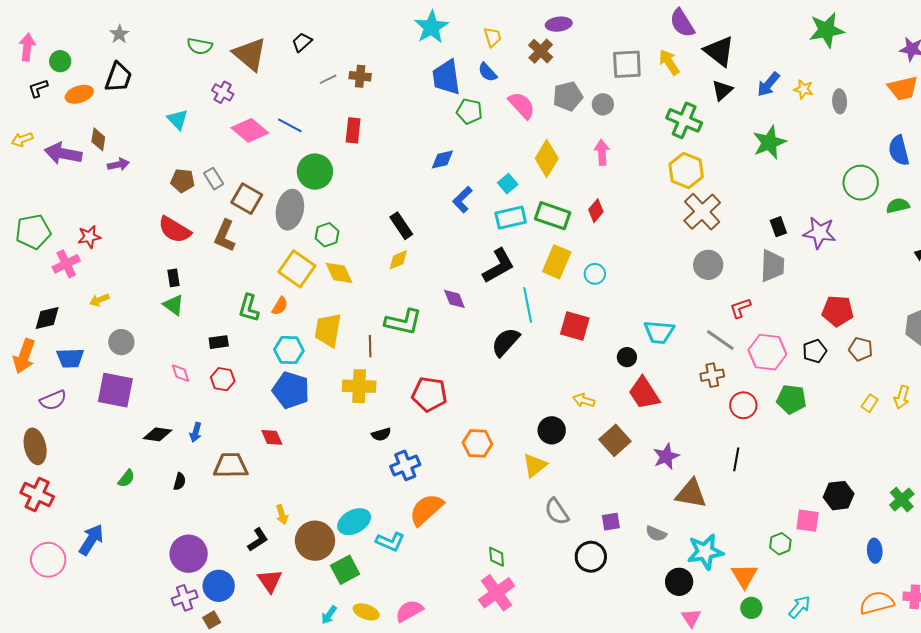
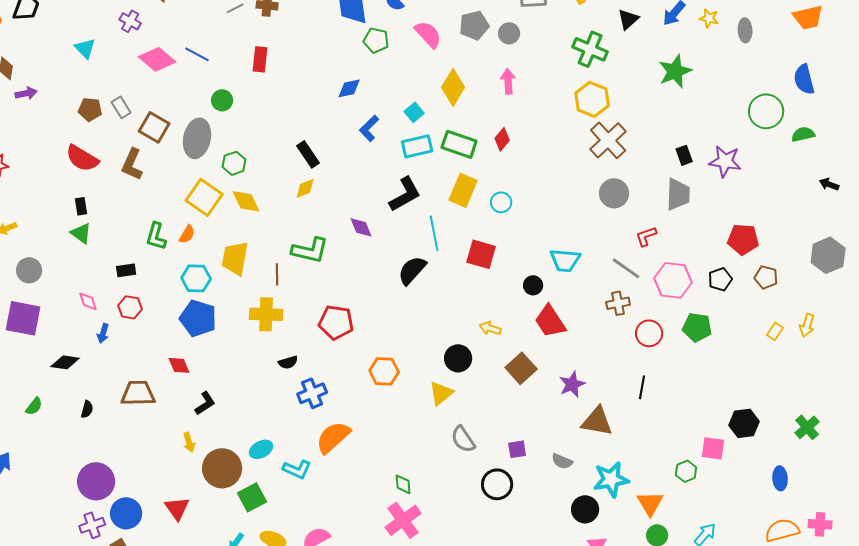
green circle: (315, 172) -> (222, 100), size x0.6
blue arrow: (196, 432) -> (103, 333), moved
cyan ellipse: (354, 522) -> (261, 449), size x0.7
black L-shape: (258, 540) -> (205, 403), moved

